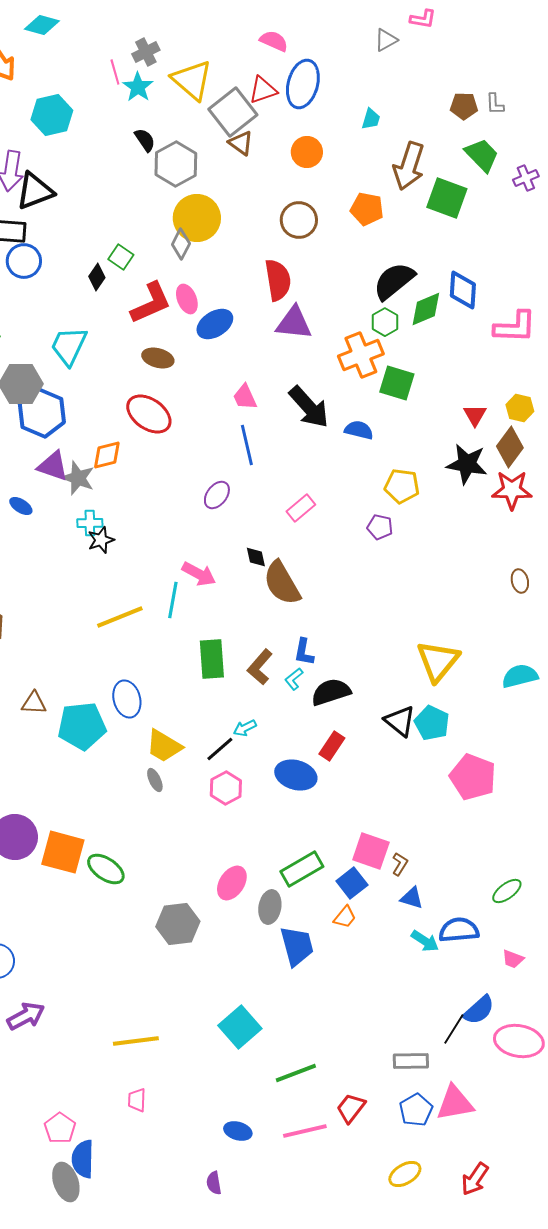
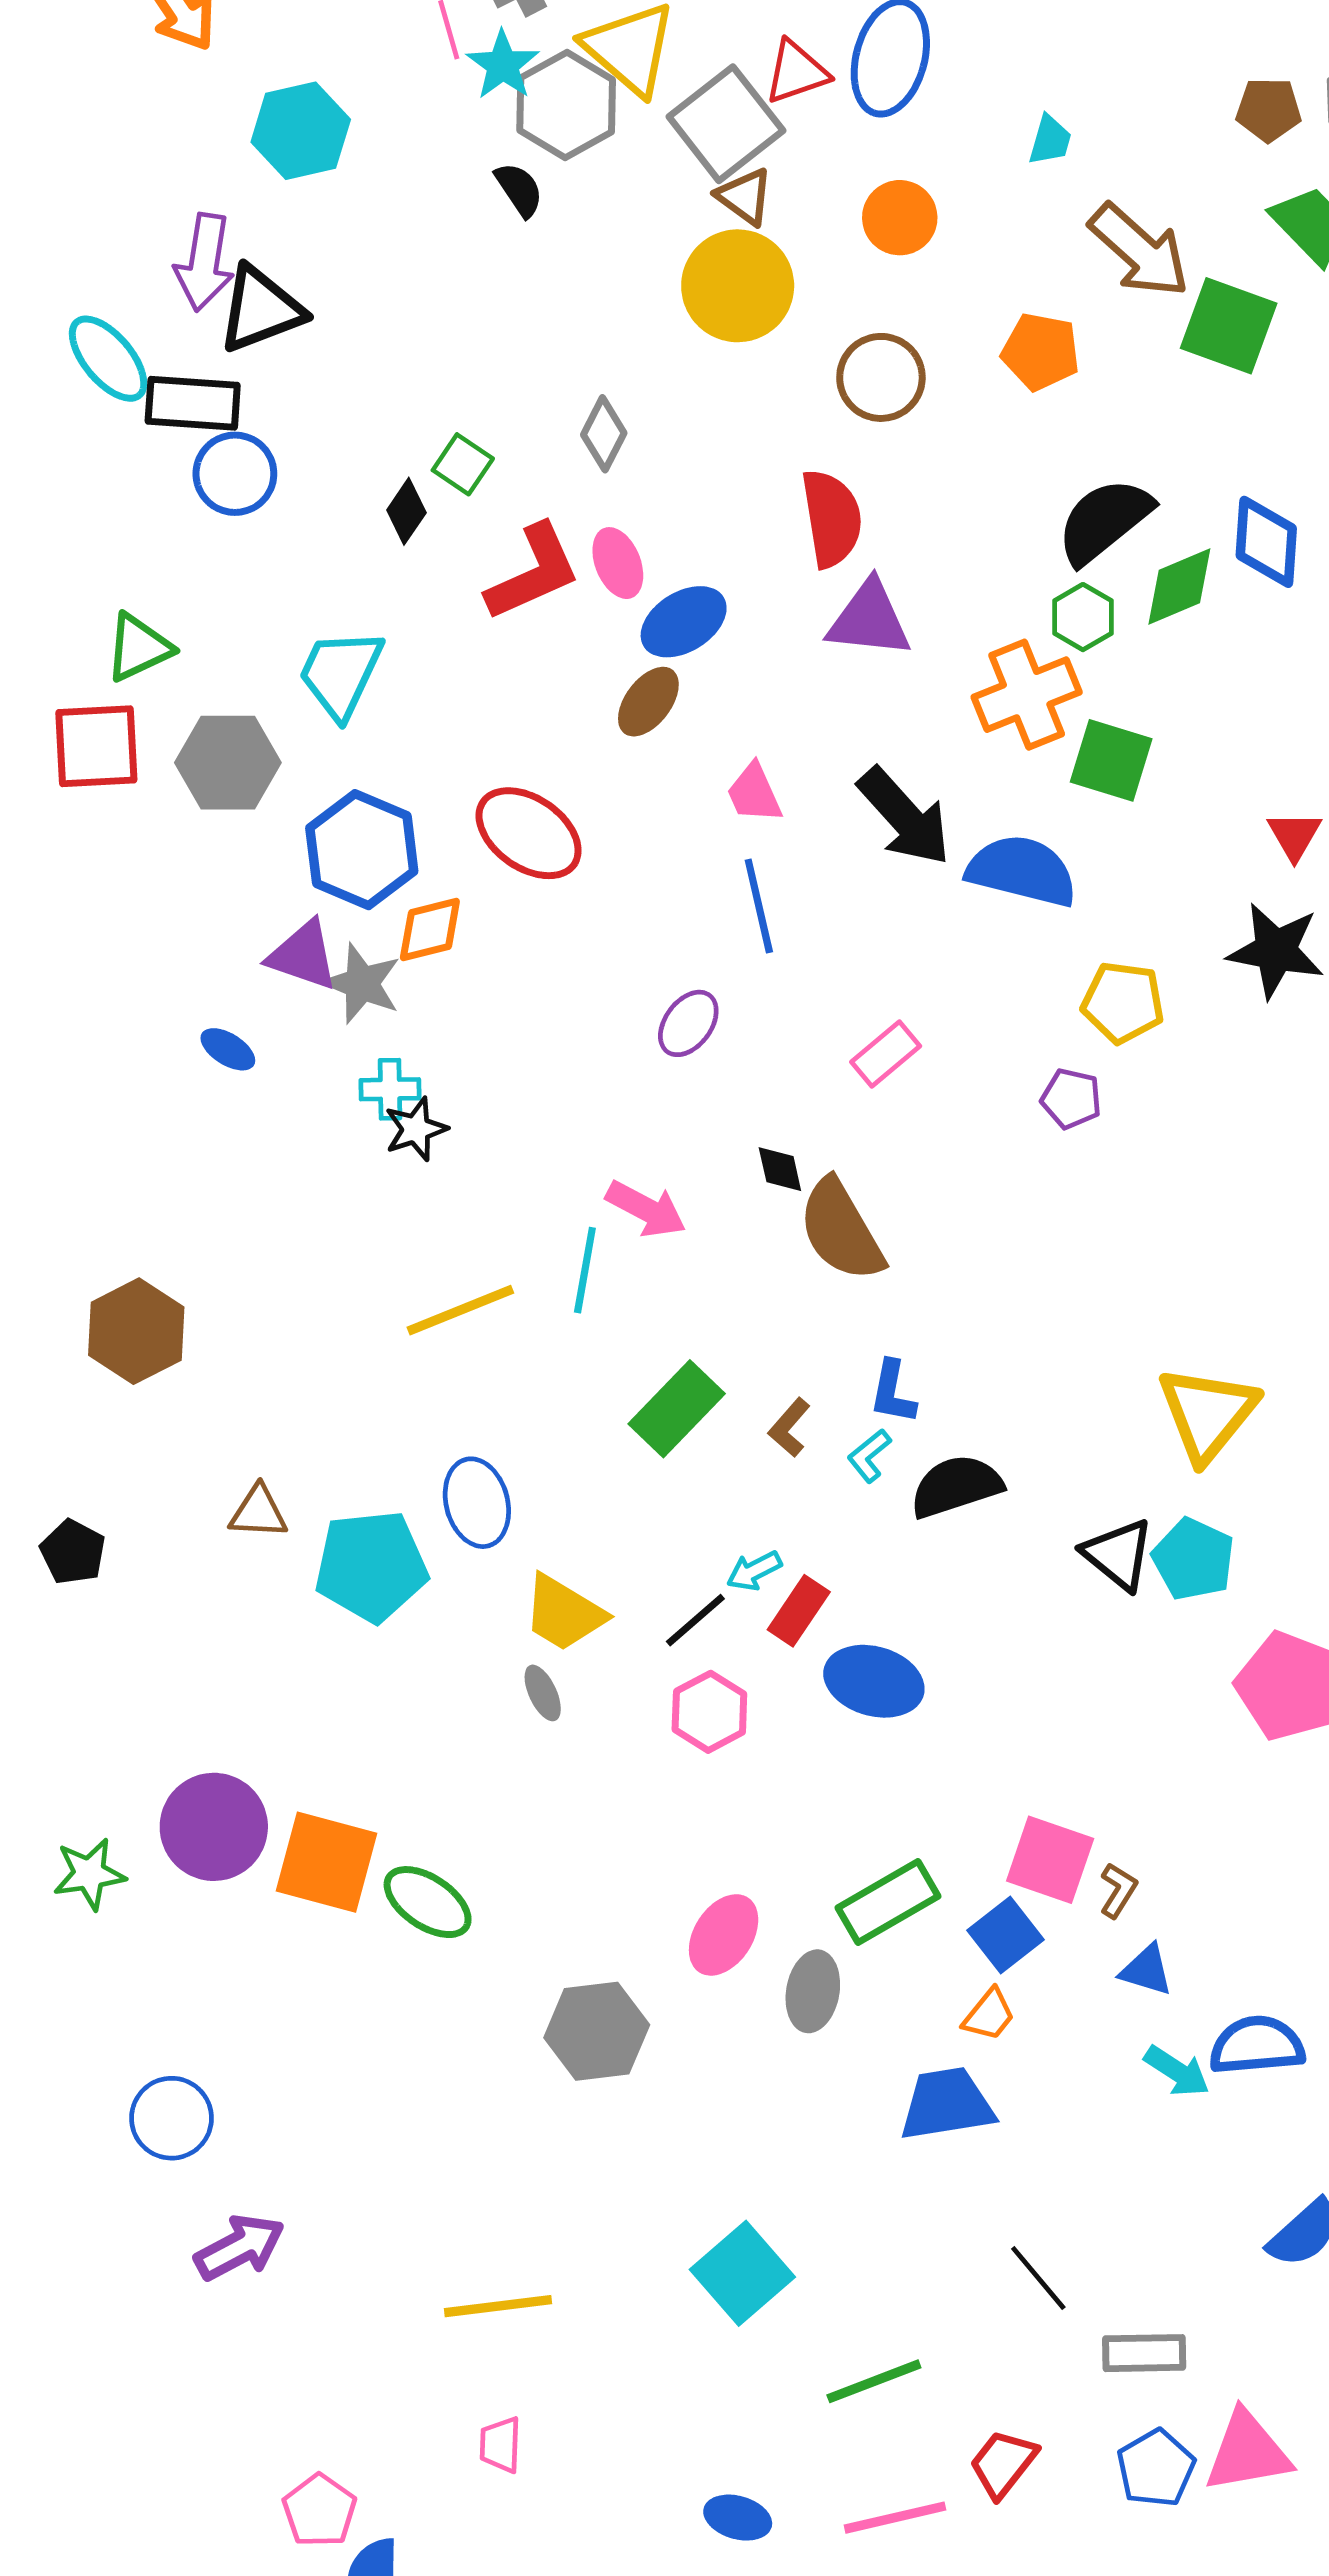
gray hexagon: (176, 164) -> (566, 105), moved
brown arrow: (409, 166) -> (1139, 251), turned -66
yellow circle: (197, 218) -> (738, 286), moved
brown ellipse: (158, 358) -> (648, 702), moved, turned -68
blue hexagon: (42, 413) -> (362, 850), moved
blue semicircle: (359, 430) -> (1022, 871), size x1.6
green rectangle: (212, 659) -> (677, 1409), turned 48
brown L-shape: (260, 667) -> (789, 1428), size x0.7
red rectangle: (332, 746) -> (799, 1611), moved
blue trapezoid: (297, 946) -> (947, 2104), moved, turned -84
black line: (454, 1029) -> (1038, 2278), moved, turned -72

